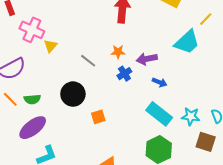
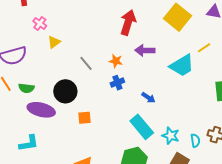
pink cross: (32, 30) -> (40, 23), size x0.6
purple arrow: (147, 59) -> (145, 50), moved
purple ellipse: (33, 128) -> (41, 110), moved, turned 40

